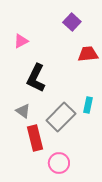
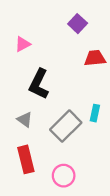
red rectangle: (35, 138) -> (26, 159), moved

